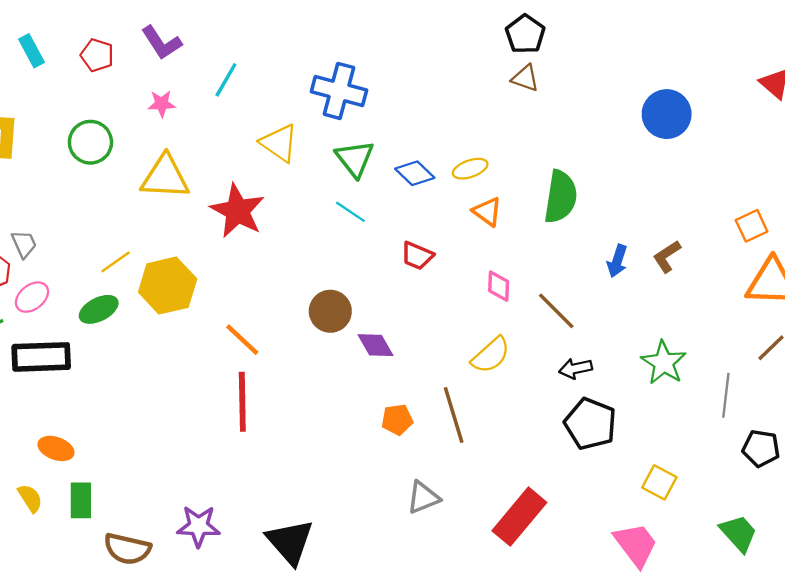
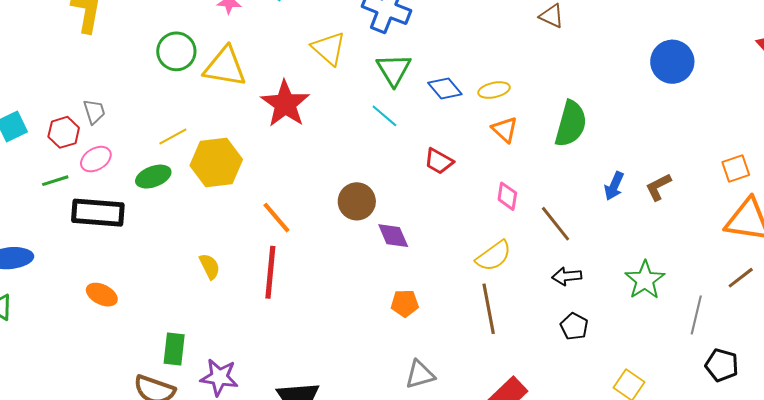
green circle: (90, 142) -> (176, 51), moved
brown line: (454, 415) -> (489, 309), moved
black pentagon: (590, 424) -> (574, 326), size x0.6
yellow semicircle: (30, 498) -> (210, 266), moved
green rectangle: (81, 500) -> (174, 349), moved

